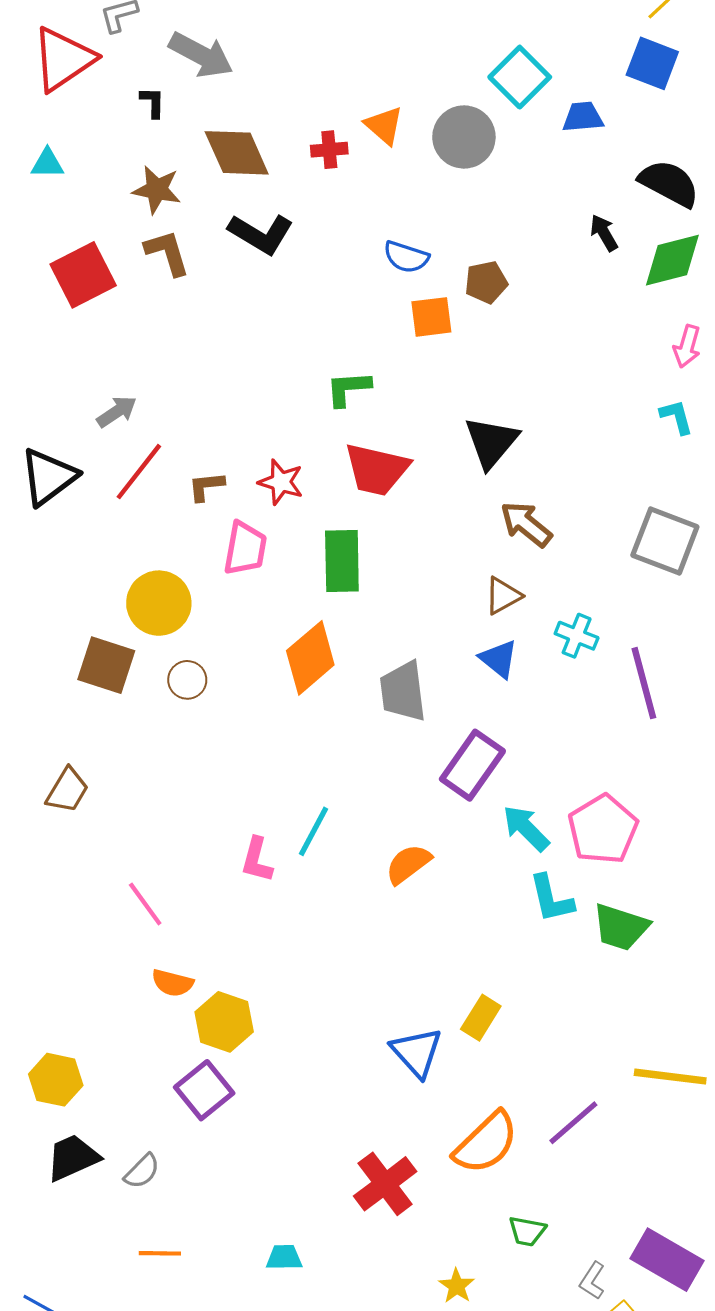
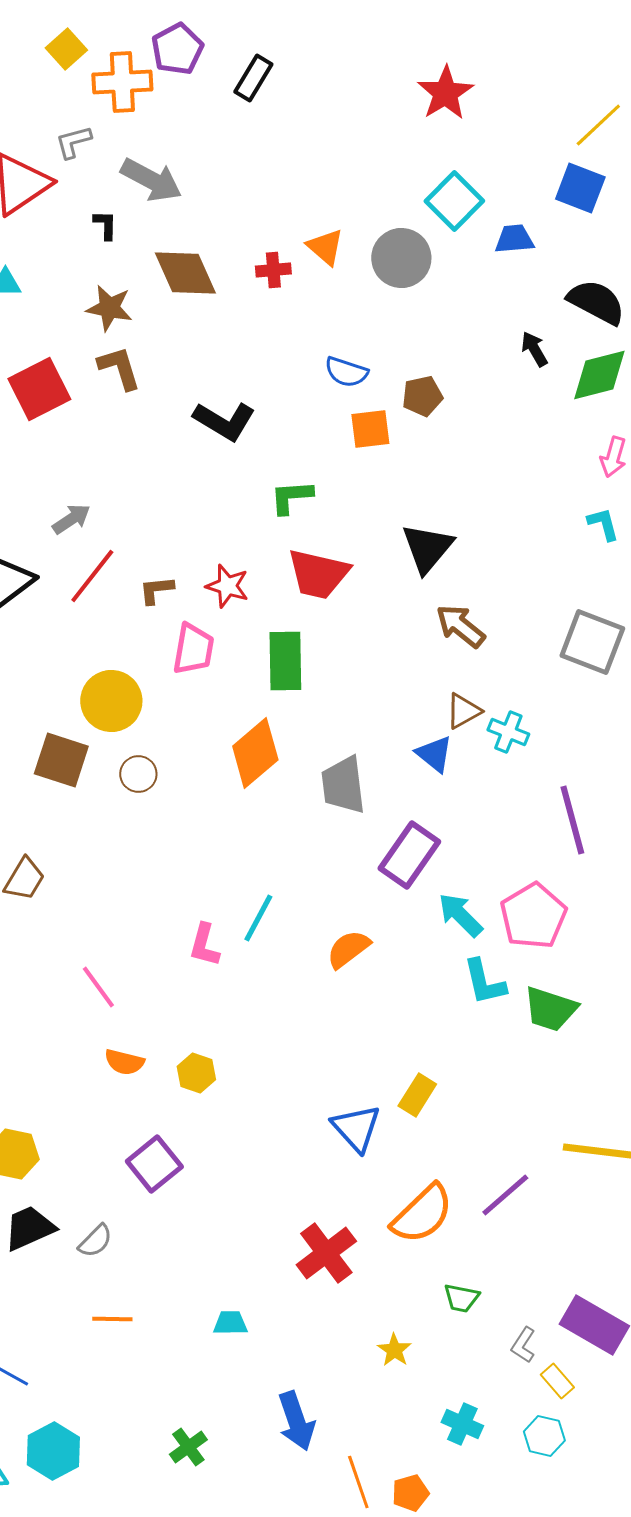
black L-shape: (261, 234) -> (224, 421), moved
brown triangle: (503, 596) -> (463, 711), moved
purple line: (644, 683) -> (572, 820), moved
yellow hexagon: (224, 1022) -> (196, 1073), moved, size x0.7

